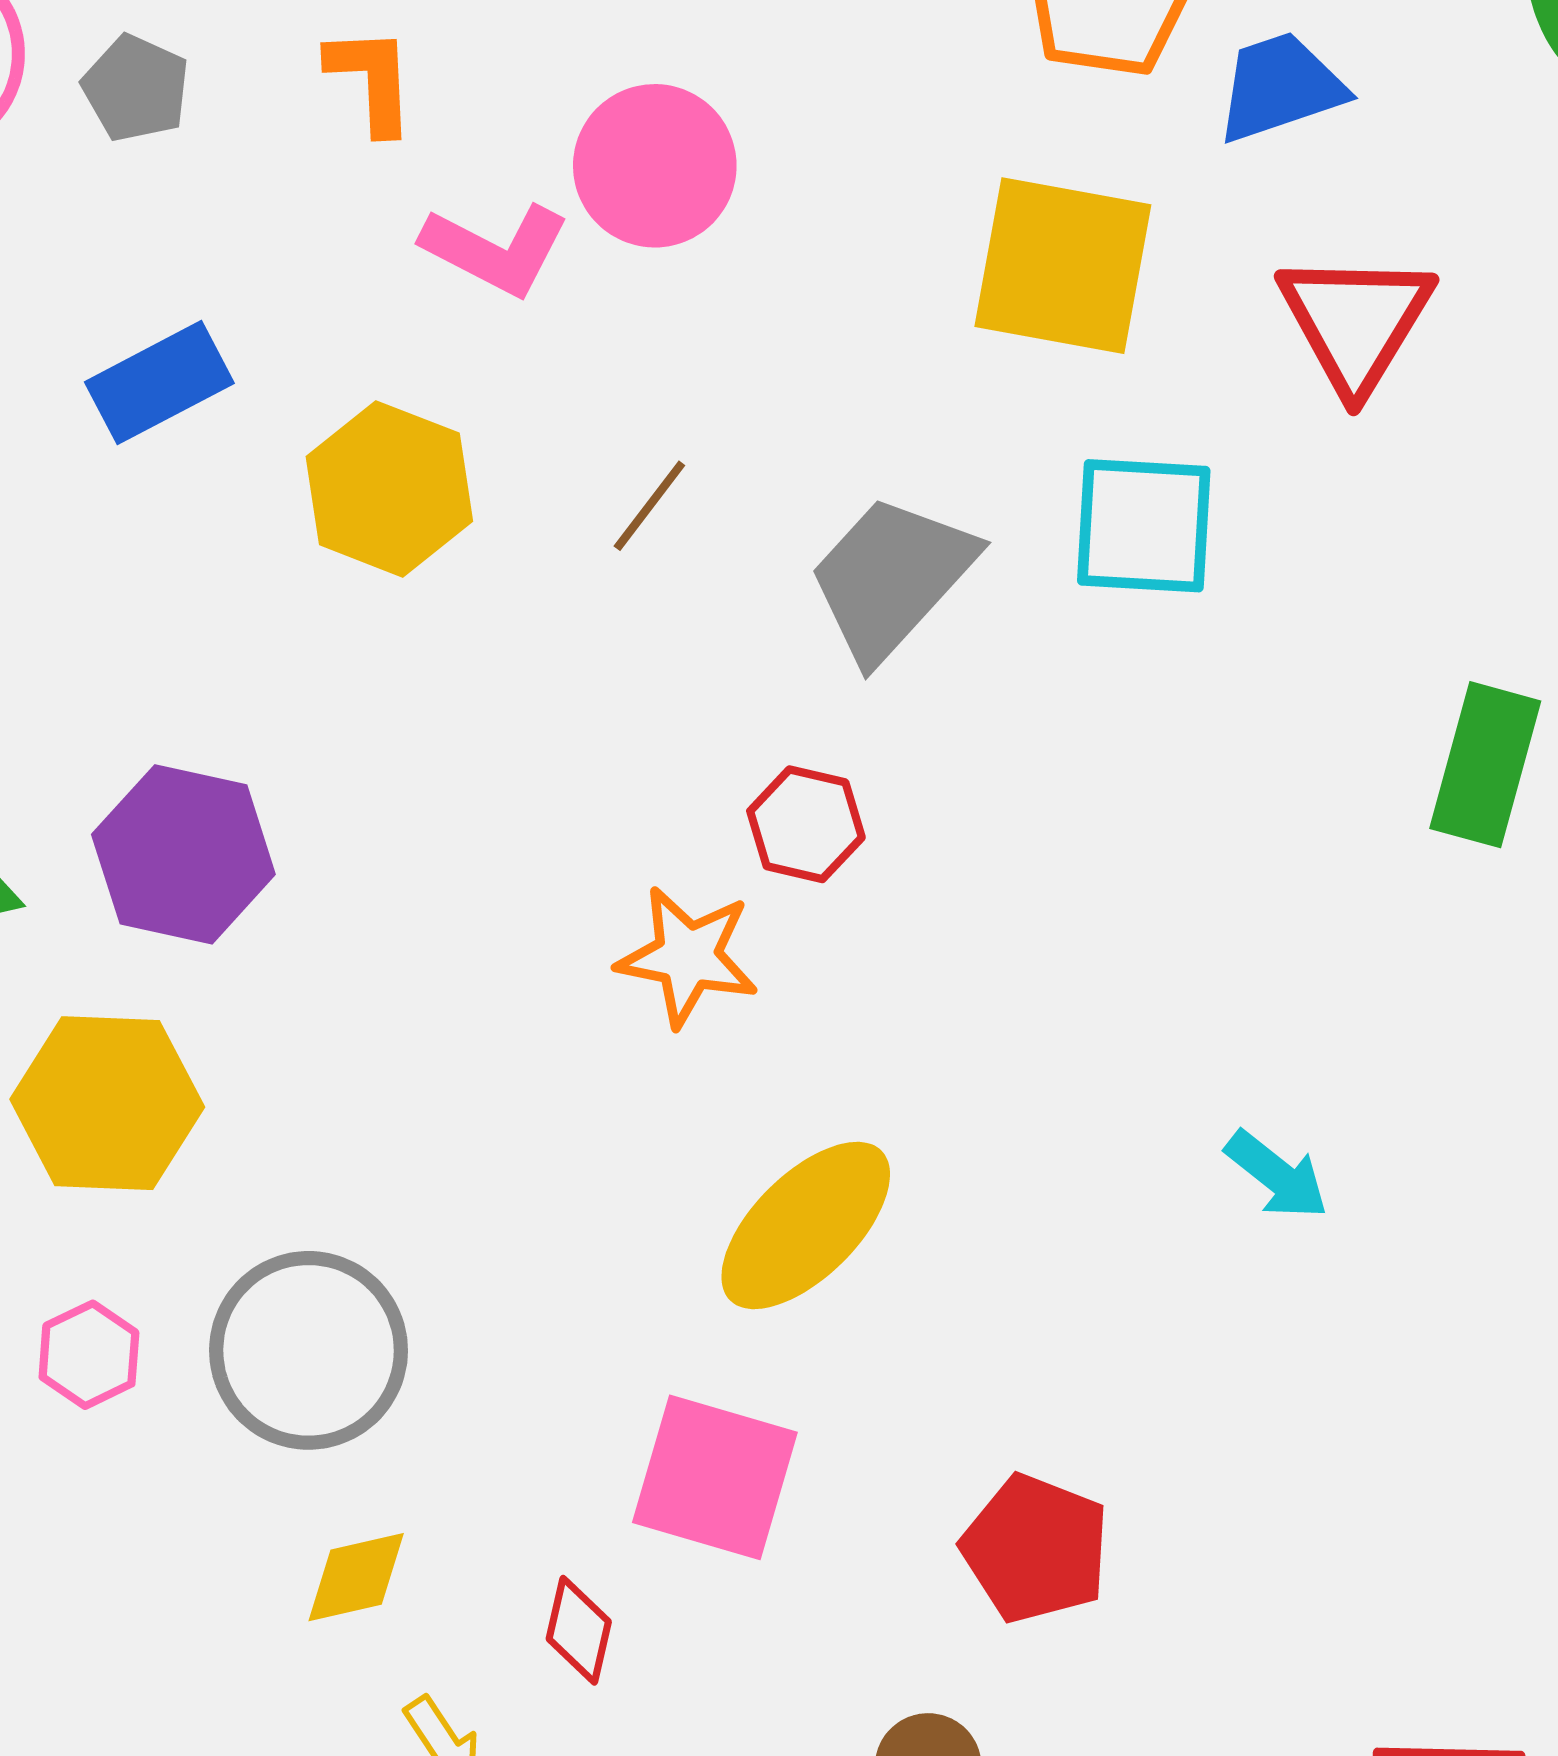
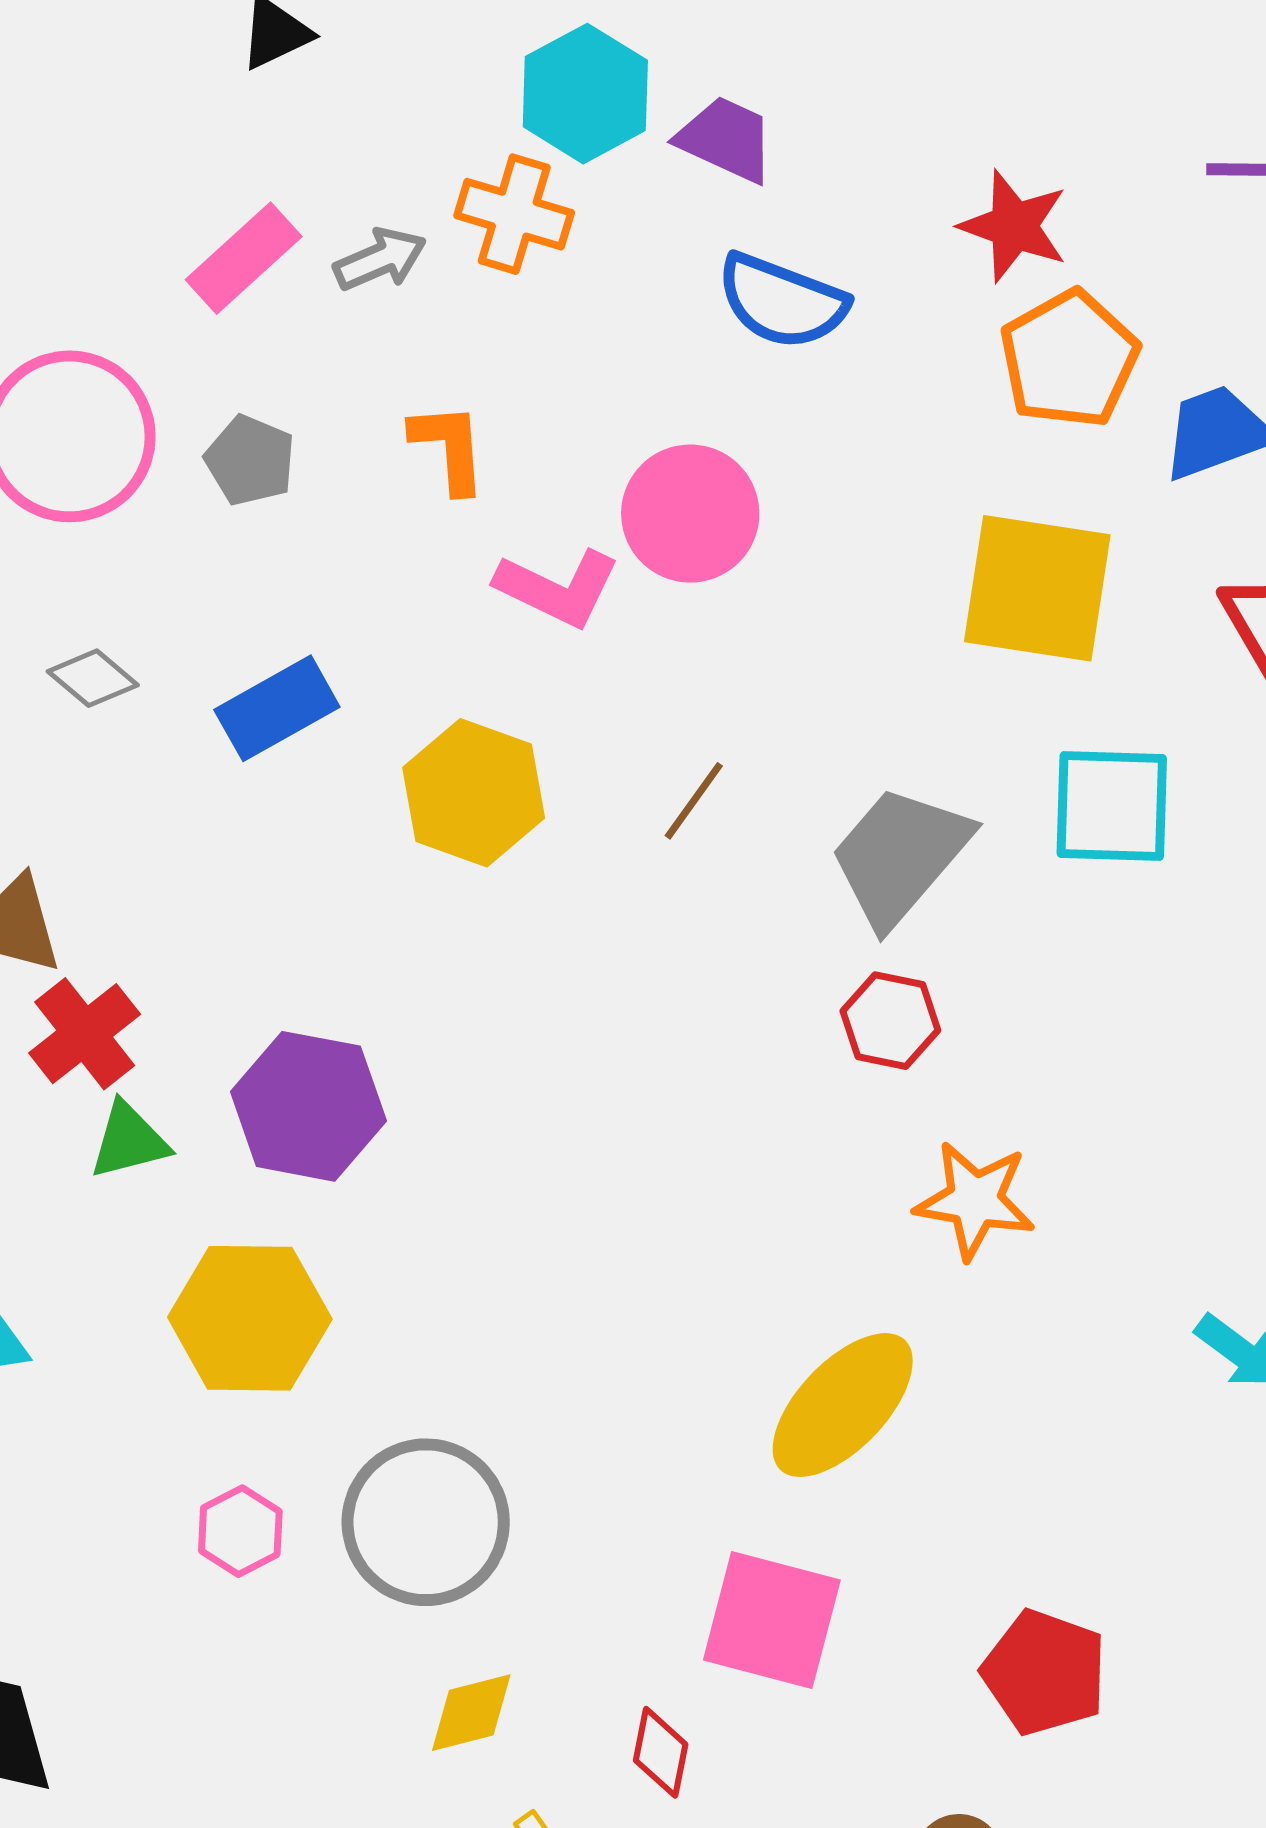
red hexagon: (806, 824) -> (890, 1021), moved
orange star: (688, 956) -> (975, 1200), moved

